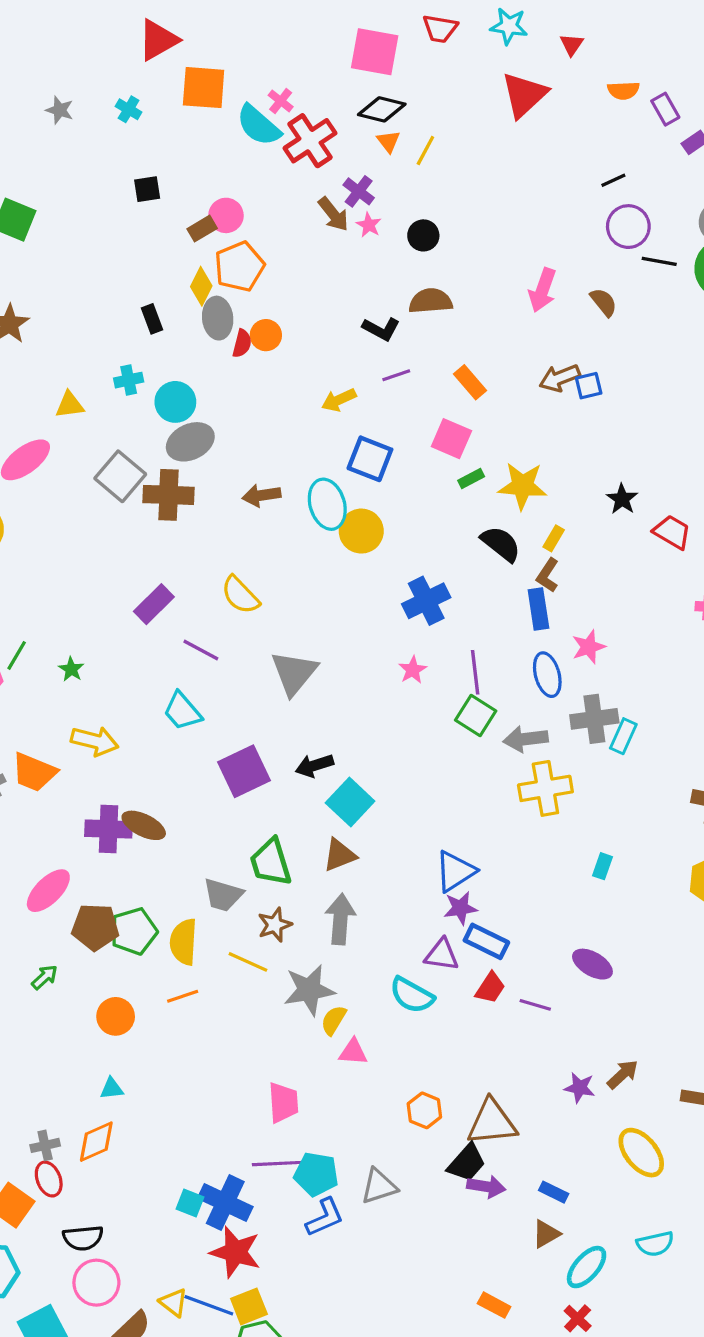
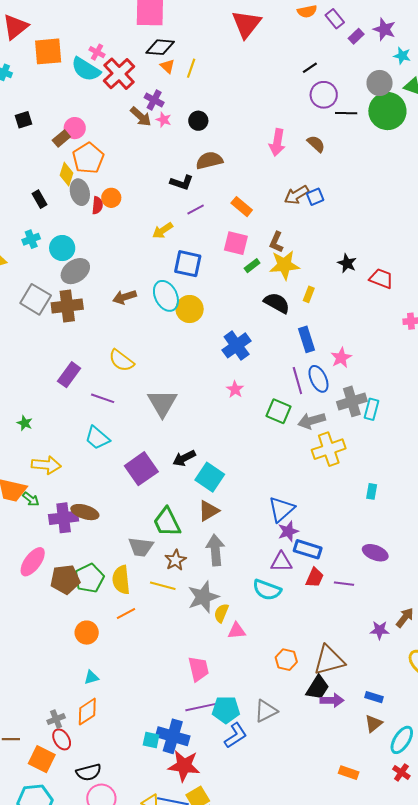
brown L-shape: (548, 575) -> (276, 242), moved
purple line: (475, 672) -> (297, 381), moved
green arrow: (45, 977) -> (31, 499), moved, turned 90

